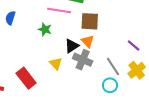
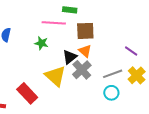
gray cross: (83, 60) -> (82, 70), turned 30
yellow triangle: (56, 64) -> (55, 76), size x1.6
gray line: (113, 67) -> (113, 74), turned -72

